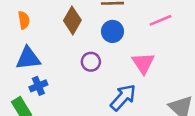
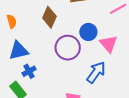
blue circle: (112, 31) -> (88, 32), moved
purple circle: (91, 62) -> (68, 48), size x1.6

